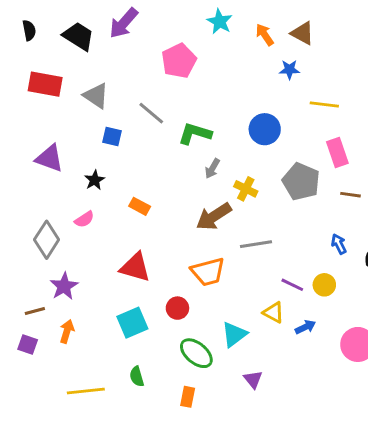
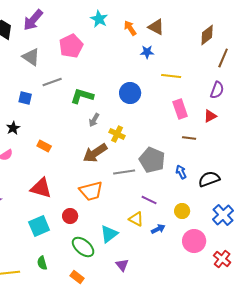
gray triangle: (96, 96) -> (31, 57), moved
gray line: (151, 113) -> (52, 82), turned -60
gray pentagon: (301, 182) -> (152, 160), moved
yellow circle: (324, 285) -> (182, 211), moved
orange rectangle: (188, 397) -> (77, 277), turned -64

